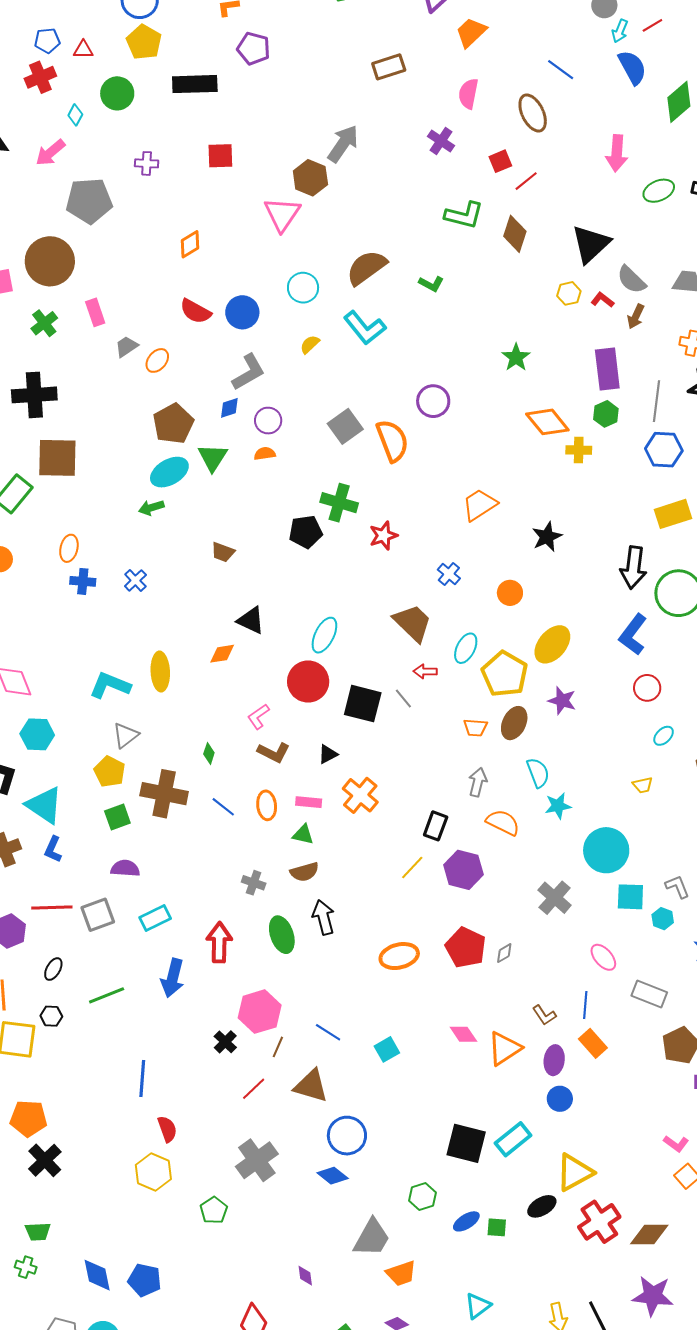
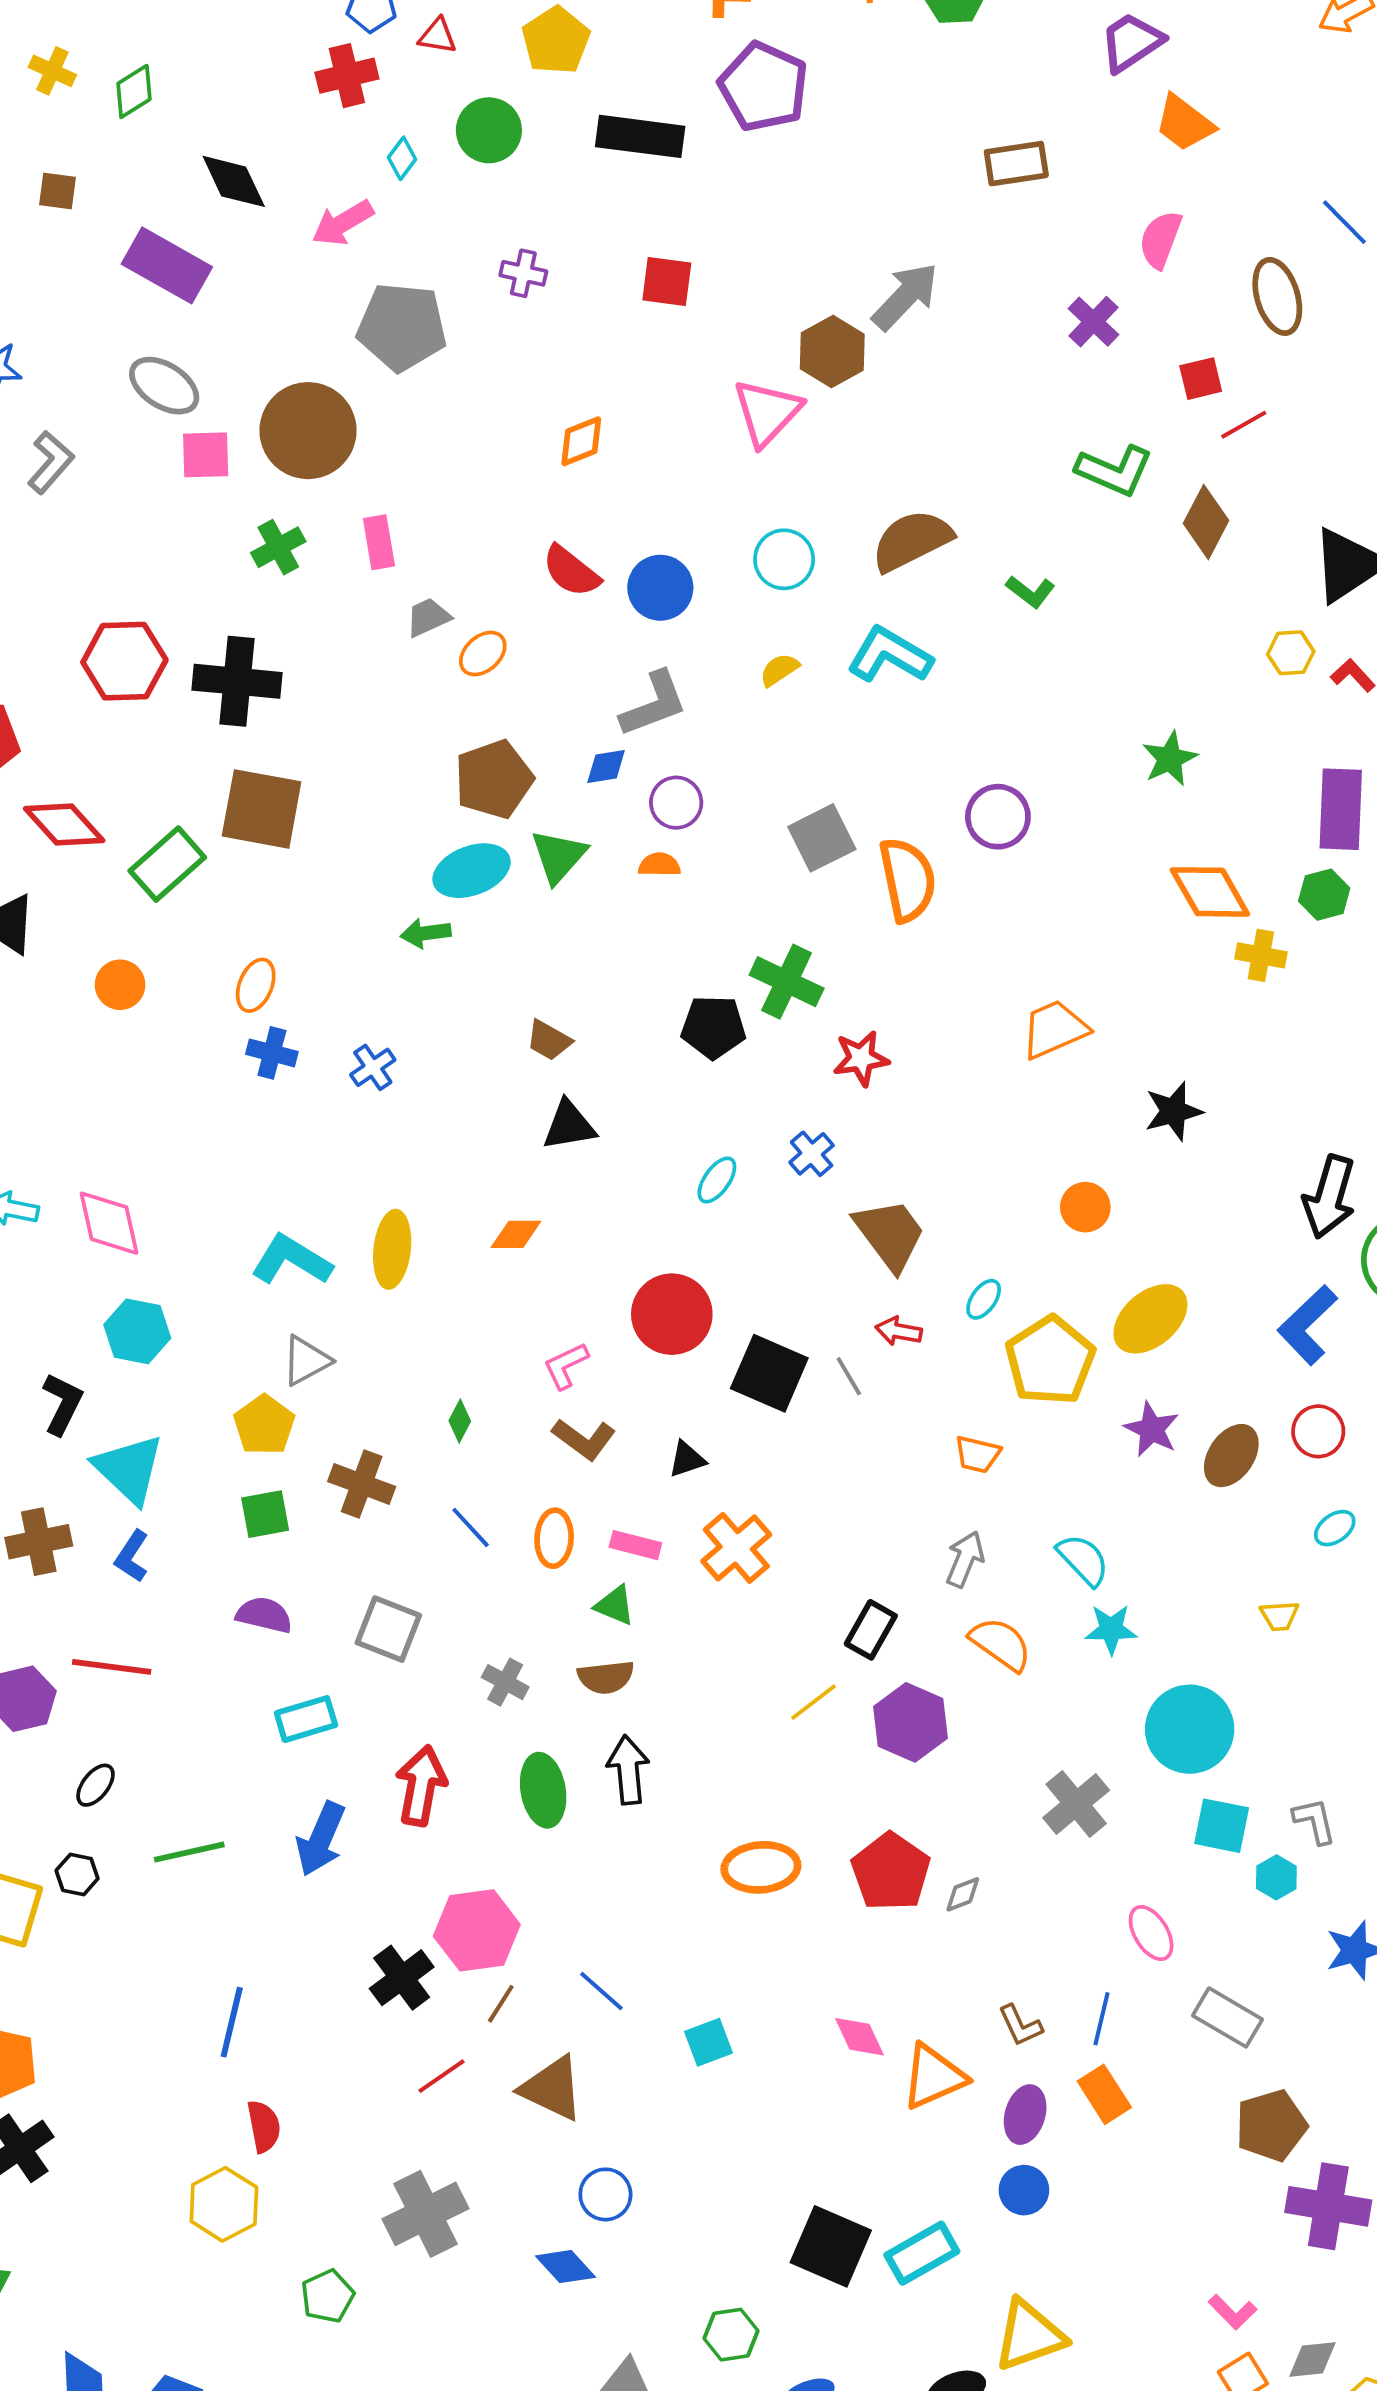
orange trapezoid: (471, 32) -> (1184, 123), turned -108
purple pentagon: (254, 49) -> (764, 87), size x1.4
cyan L-shape: (365, 328) -> (890, 655), turned 150
blue cross: (449, 574) -> (812, 1154), moved
black triangle: (251, 620) -> (569, 1125), moved, turned -44
cyan ellipse: (324, 635) -> (717, 1180), moved, size x0.7
cyan ellipse: (466, 648) -> (984, 1299), size x0.7
brown ellipse: (514, 723) -> (1231, 1456), moved
cyan semicircle: (538, 773) -> (1083, 1560), turned -32
brown cross: (164, 794) -> (362, 1484), size x0.7
gray square: (98, 915) -> (388, 1629), moved, turned 32
black cross: (225, 1042) -> (402, 1978), size x1.4
blue circle: (347, 1136) -> (605, 2194), size x0.7

